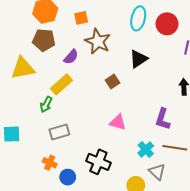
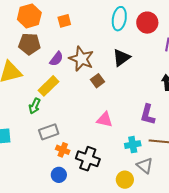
brown star: (98, 41) -> (81, 59), moved
cyan cross: (146, 149) -> (133, 145), turned 35
orange cross: (50, 163) -> (63, 150), moved

